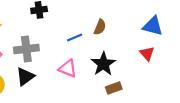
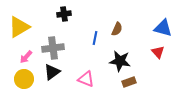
blue line: (75, 37) -> (95, 38), turned -56
black star: (103, 64) -> (120, 61), turned -30
pink triangle: (68, 69) -> (86, 79), moved

